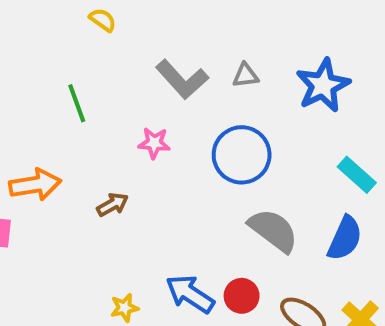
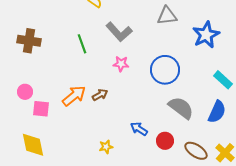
gray triangle: (246, 75) -> (167, 16), moved, size x1.5
gray L-shape: (182, 79) -> (119, 32), moved
orange arrow: (35, 185) -> (74, 96), moved, turned -30
blue arrow: (190, 294) -> (139, 129), moved, size x0.7

